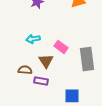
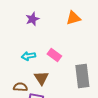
pink rectangle: (61, 47) -> (54, 55), moved

